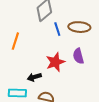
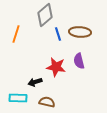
orange line: (15, 41) -> (16, 34), moved
red star: (55, 62) -> (56, 67), turned 30

